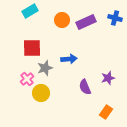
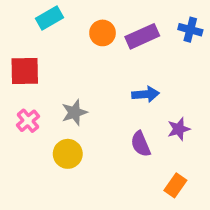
red square: (32, 48) -> (25, 71), moved
blue arrow: (69, 59) -> (146, 94), moved
pink cross: (27, 79) -> (28, 121), moved

